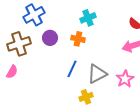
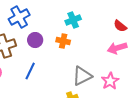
blue line: (72, 69) -> (30, 71), moved

